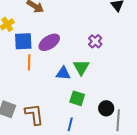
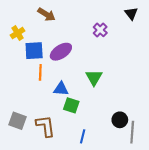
purple cross: (95, 41) -> (100, 30), moved
blue triangle: (63, 73) -> (61, 89), moved
green square: (77, 98) -> (71, 105), moved

